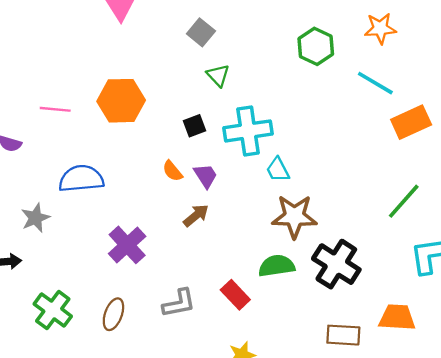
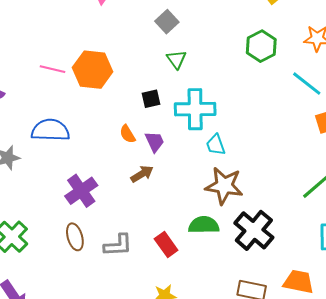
pink line: (55, 109) -> (53, 69), moved
brown ellipse: (113, 314) -> (75, 237), moved, turned -44

